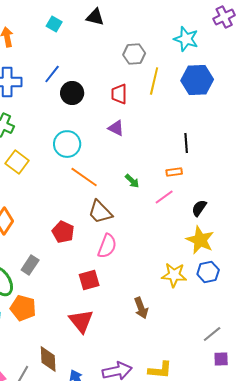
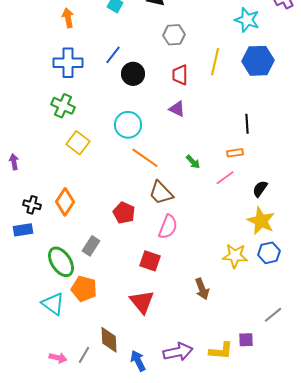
gray hexagon: (134, 54) -> (174, 35), moved
red square: (89, 280) -> (150, 261), turned 35
purple square: (221, 359) -> (246, 340), moved

